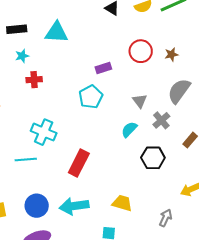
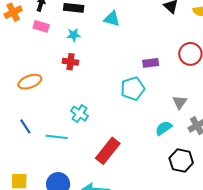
cyan triangle: (56, 32) -> (112, 19), size x0.7
red cross: (34, 80) -> (70, 62), moved
cyan cross: (44, 132) -> (80, 114), size x0.7

